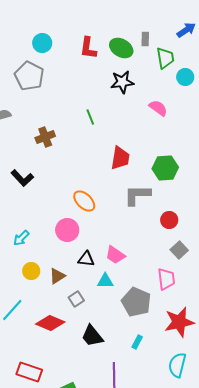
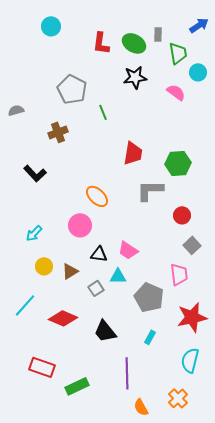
cyan circle: (42, 43) -> (51, 26), moved
gray pentagon: (29, 76) -> (72, 89), moved
pink semicircle: (158, 108) -> (176, 92), moved
gray square: (76, 299) -> (96, 288), moved

